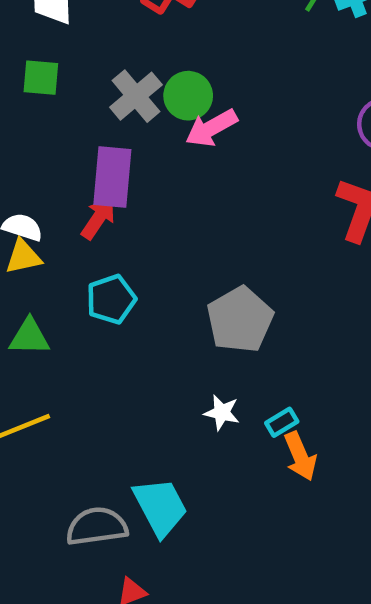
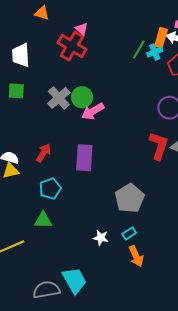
purple rectangle: (112, 177) -> (84, 158), moved
gray pentagon: (240, 320) -> (130, 198), moved
green triangle: (29, 337) -> (43, 220), moved
cyan rectangle: (282, 422) -> (129, 233), moved

